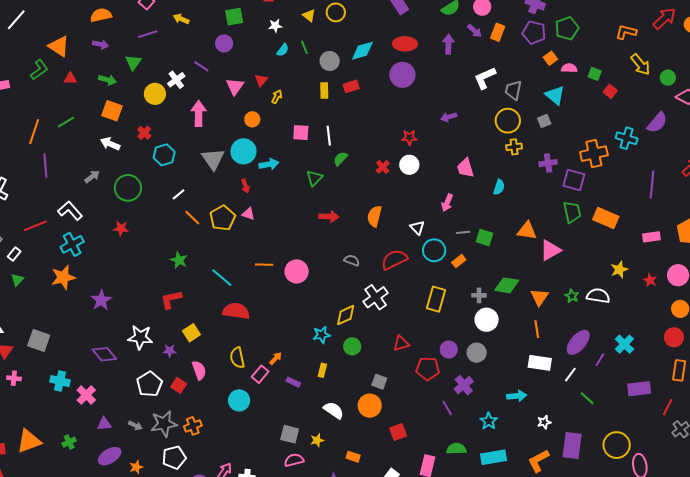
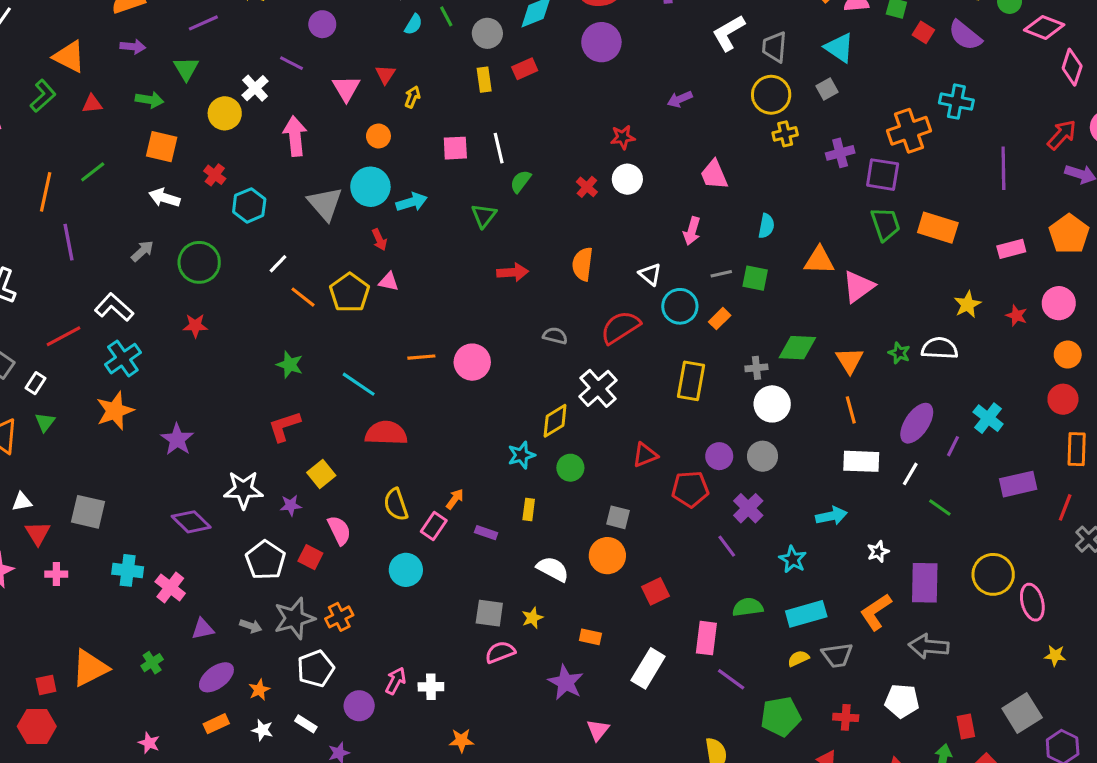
purple semicircle: (657, 123) -> (965, 35), moved, turned 95
cyan semicircle: (499, 187) -> (766, 226), moved

